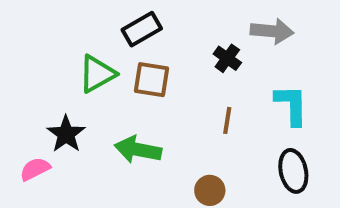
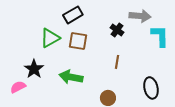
cyan L-shape: (291, 105) -> (160, 36), moved

